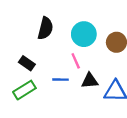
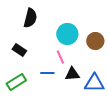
black semicircle: (45, 28) -> (30, 18), moved
black rectangle: (27, 63) -> (19, 50), moved

